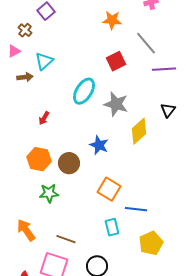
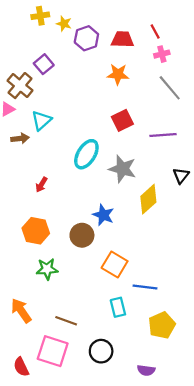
brown cross: (25, 30) -> (20, 86), size x1.6
gray line: (146, 43) -> (170, 88), moved
purple line: (164, 69) -> (163, 135), moved
brown circle: (69, 163) -> (82, 235), moved

